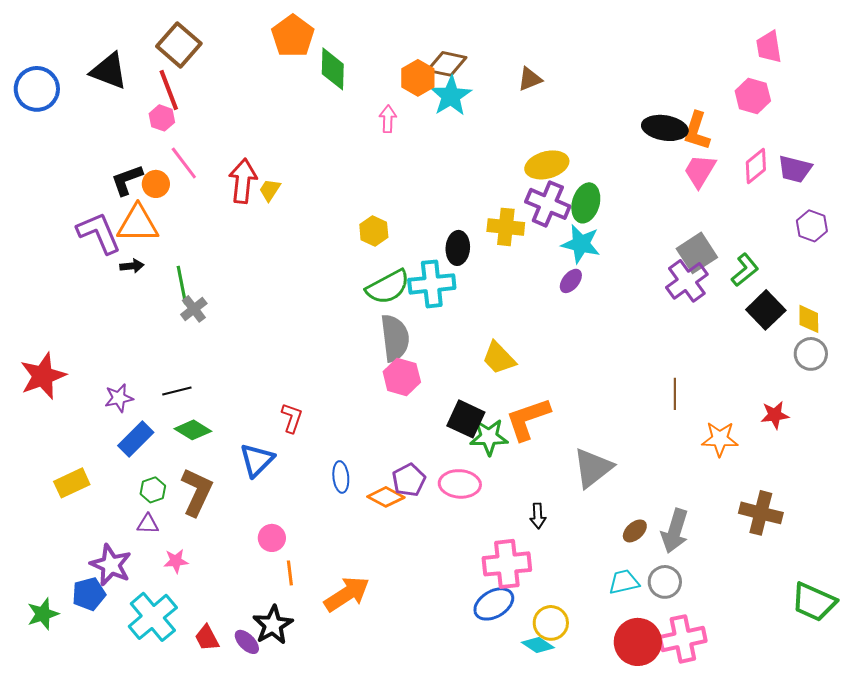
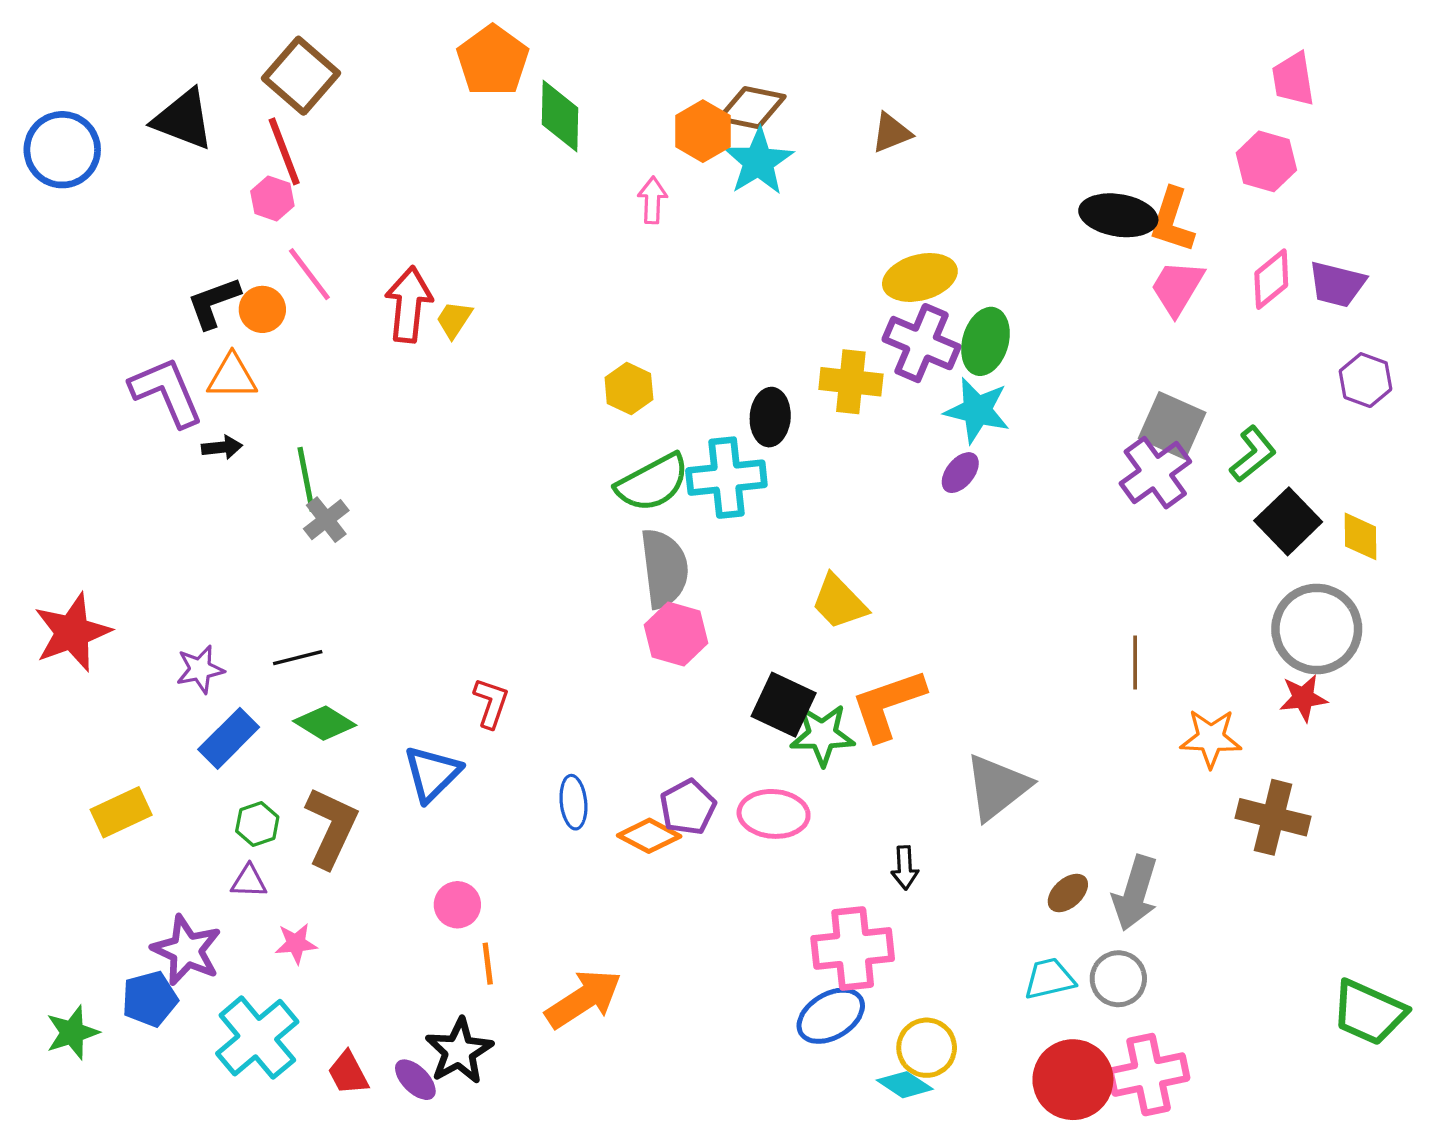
orange triangle: (138, 224) -> (232, 377), size x0.7
gray square: (697, 253) -> (1172, 425), turned -33
gray circle: (811, 354) -> (1317, 629), moved, size x1.6
brown cross: (761, 513) -> (1273, 817), moved

